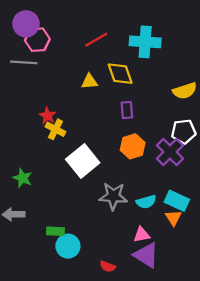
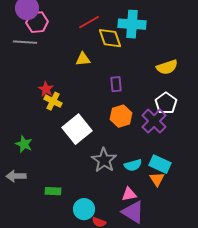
yellow diamond: (120, 74) -> (110, 38), moved
white pentagon: (184, 132) -> (166, 103), turned -30
gray star: (113, 196) -> (104, 160), turned 30
cyan circle: (68, 246) -> (84, 209), moved

